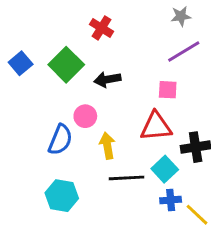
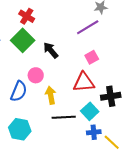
red cross: (101, 28) -> (27, 16), moved
purple line: (184, 51) -> (88, 27), moved
black arrow: (107, 79) -> (51, 50), turned 60
pink square: (168, 90) -> (92, 57), turned -32

